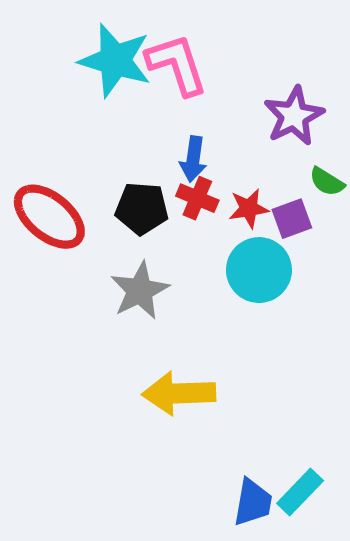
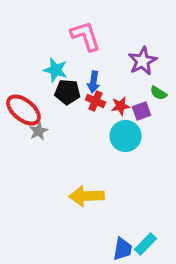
cyan star: (115, 60) -> (56, 70), moved, size x0.7
black pentagon: (142, 208) -> (68, 92), moved
gray star: (140, 291) -> (38, 131), moved, size x0.7

